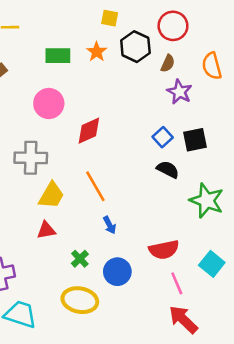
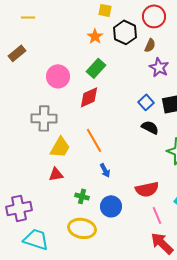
green rectangle: (58, 56) -> (96, 68), moved, turned -48
green cross: (80, 259) -> (82, 196), turned -32

